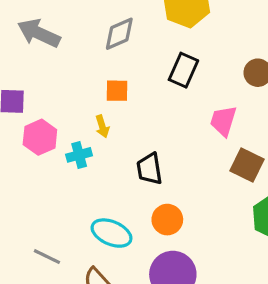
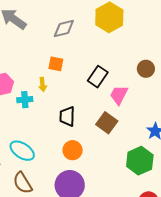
black rectangle: (183, 70) -> (98, 77), moved
brown square: (247, 165) -> (107, 123), moved
cyan ellipse: (111, 233) -> (22, 151), moved

